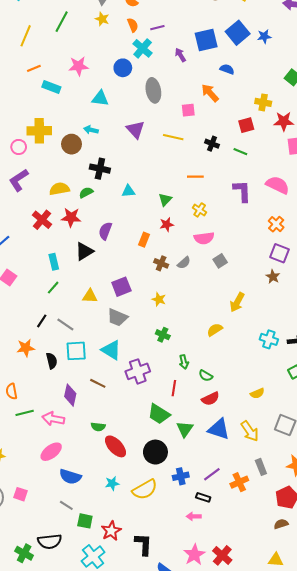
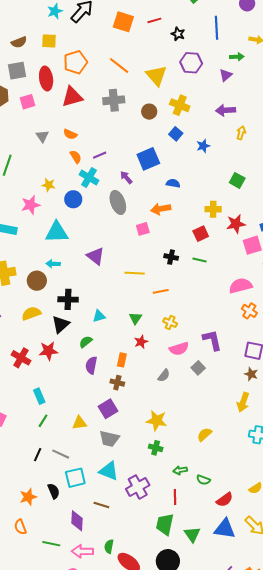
yellow star: (102, 19) -> (49, 185), moved
blue square: (238, 33) -> (176, 134), moved, size x0.6
gray ellipse: (153, 90) -> (118, 202), moved
orange arrow: (210, 93) -> (161, 209), turned -48
cyan triangle: (100, 98) -> (57, 232), size x1.4
yellow line: (173, 137) -> (135, 273), moved
pink semicircle: (278, 185) -> (241, 286), turned -30
yellow semicircle: (59, 189) -> (31, 313), moved
purple L-shape: (242, 191) -> (212, 340), moved
green semicircle: (86, 193) -> (86, 342), moved
orange cross: (276, 224) -> (249, 311), moved
purple semicircle: (105, 231) -> (91, 365), moved
black triangle: (84, 251) -> (61, 324), moved
brown cross: (161, 263) -> (117, 383), moved
yellow star: (159, 299) -> (157, 421), moved, size x1.5
yellow arrow: (237, 302) -> (243, 402), moved
orange star: (26, 348) -> (28, 497), moved
green arrow: (184, 362) -> (180, 470), turned 104
red semicircle: (210, 399) -> (225, 500), moved
green line: (25, 413) -> (51, 544), moved, turned 36
green trapezoid: (159, 414) -> (165, 524), turned 80
pink arrow: (53, 419) -> (82, 551), moved
green semicircle: (98, 427) -> (109, 546), turned 104

